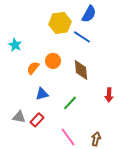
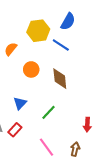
orange semicircle: (33, 68) -> (11, 49), moved
blue triangle: (42, 94) -> (20, 103), turned -32
red arrow: (109, 95) -> (87, 125), moved

